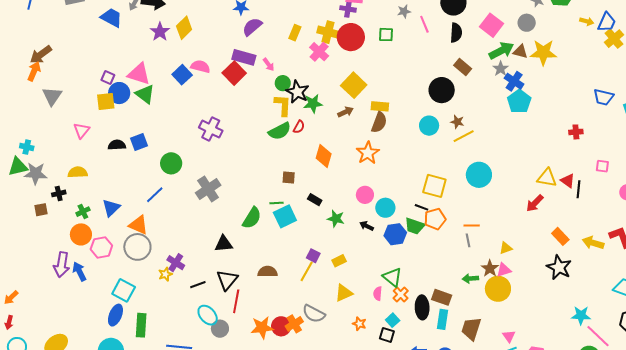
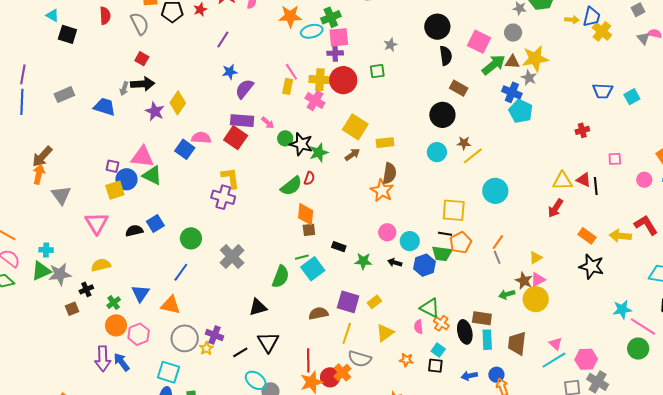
pink line: (424, 24) -> (291, 72), moved
gray star: (501, 69) -> (529, 78), moved
yellow L-shape: (283, 105) -> (230, 178), moved
brown semicircle: (379, 122) -> (390, 173), moved
pink triangle: (81, 130) -> (97, 223), size x1.4
orange diamond: (324, 156) -> (306, 214), moved
orange line: (472, 226) -> (498, 242), turned -42
gray circle: (137, 247) -> (185, 338), moved
purple square: (313, 256) -> (348, 302), size x1.6
yellow line: (307, 271) -> (347, 333), moved
brown semicircle: (268, 272) -> (318, 313), moved
red line: (236, 301) -> (308, 360), moved

